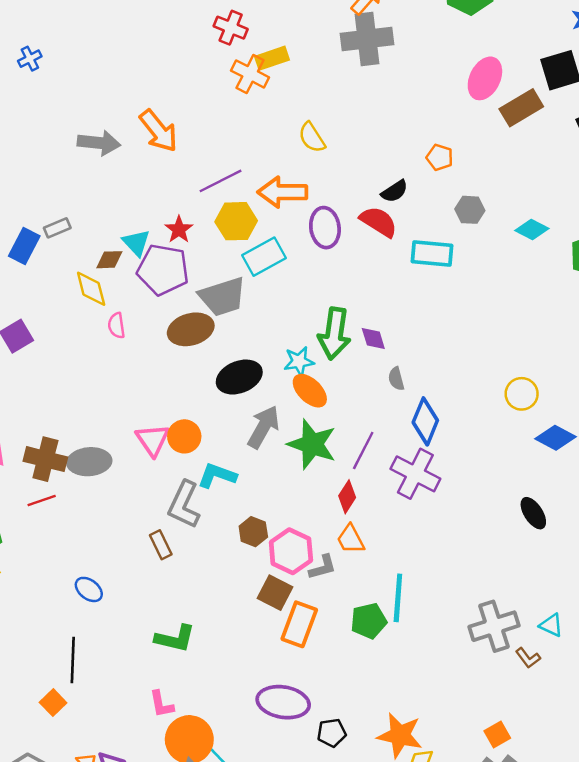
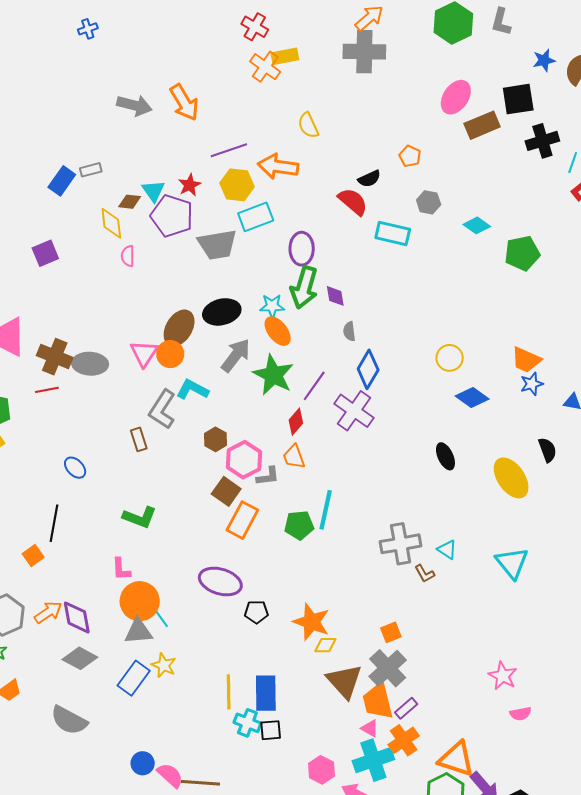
purple ellipse: (325, 228) -> (302, 249), moved
brown ellipse: (191, 329) -> (179, 328), moved, turned -51

